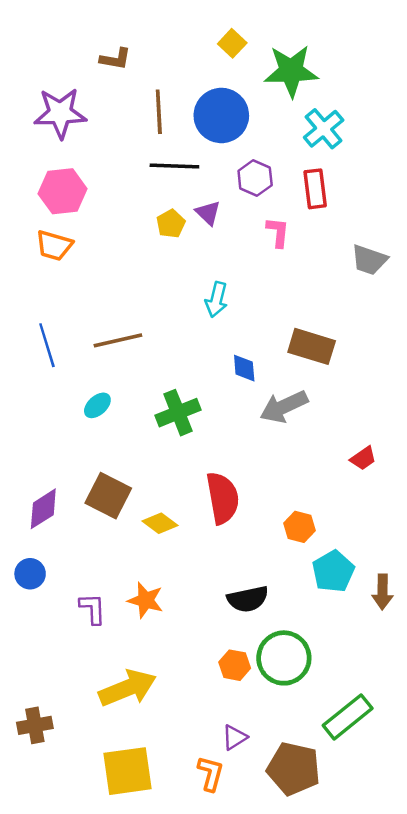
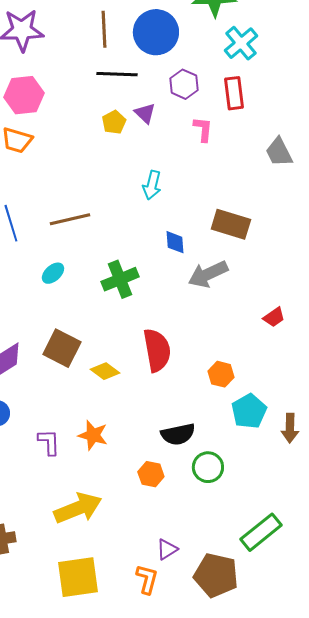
gray trapezoid: (369, 260) -> (279, 152), turned 44
green circle: (284, 658) -> (208, 467), moved, size x0.7
orange hexagon: (235, 665) -> (151, 474), moved

